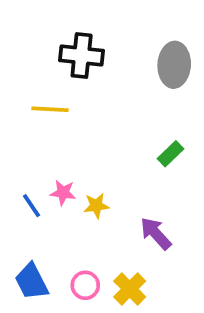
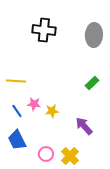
yellow line: (50, 109) -> (16, 81), moved
blue trapezoid: (32, 282) -> (17, 140), moved

